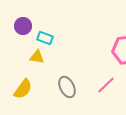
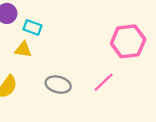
gray ellipse: (67, 87) -> (58, 85), turned -50

